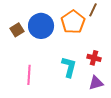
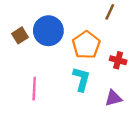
orange pentagon: (73, 22) -> (86, 45), moved
red cross: (94, 58) -> (118, 60), moved

